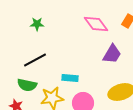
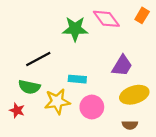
green star: (37, 24) -> (75, 29), moved, size x1.6
purple trapezoid: (112, 54) -> (122, 66), moved

